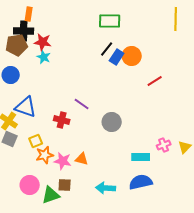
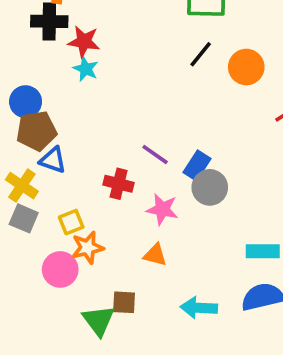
brown pentagon: (17, 45) -> (36, 131), moved
blue rectangle: (117, 57) -> (197, 166), moved
blue triangle: (26, 107) -> (53, 160), size x0.7
pink star: (63, 161) -> (162, 209), moved
pink circle: (30, 185) -> (60, 269), moved
green triangle: (51, 195) -> (98, 321), turned -48

